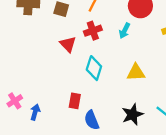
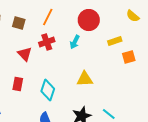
cyan diamond: (94, 68) -> (48, 90), moved
red rectangle: (75, 101) -> (18, 84), moved

